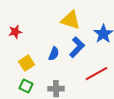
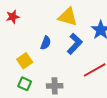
red star: (15, 32) -> (13, 17), moved
blue semicircle: (54, 54) -> (46, 43), moved

